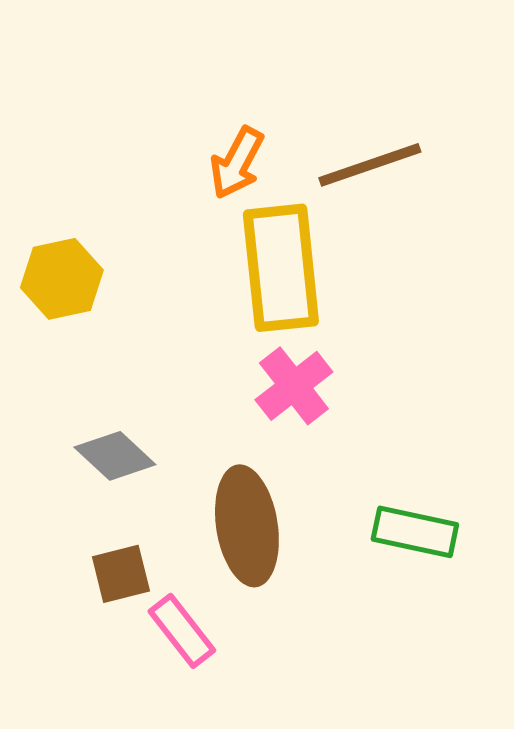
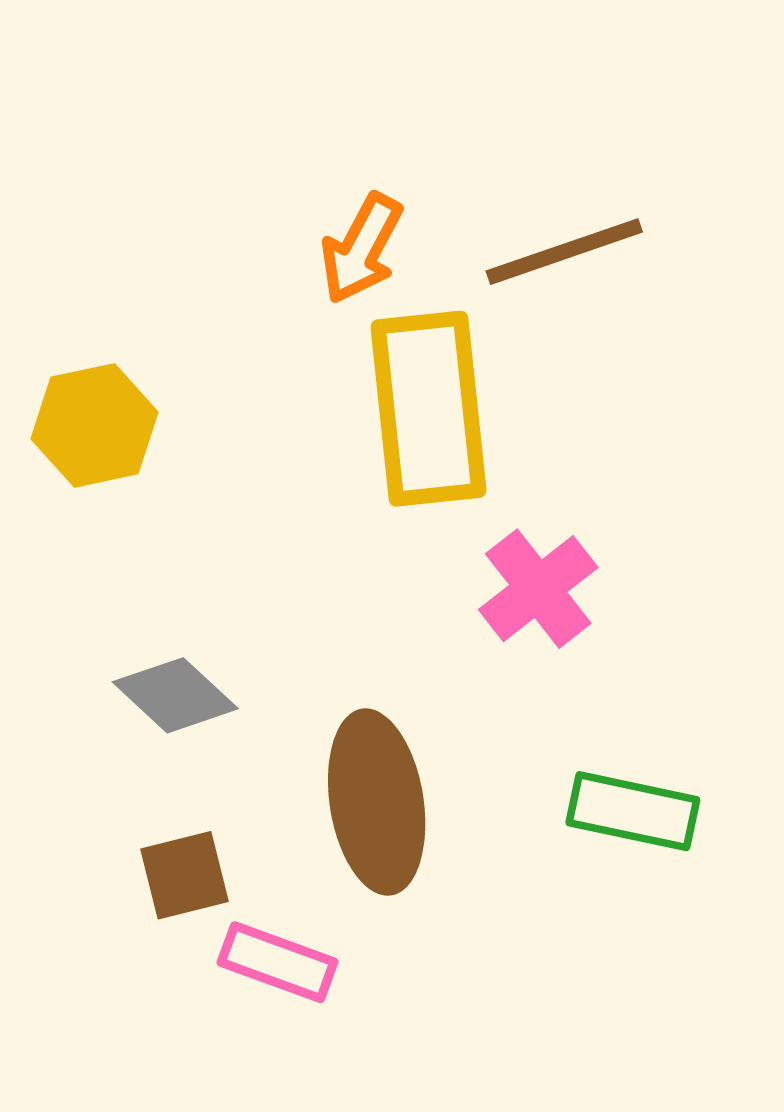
pink cross: (294, 386) -> (538, 589), moved
pink rectangle: (182, 631) -> (278, 962), turned -32

